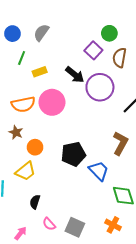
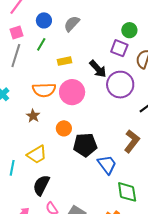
green circle: (109, 33) -> (129, 30), moved
purple square: (93, 50) -> (119, 48), turned -30
green line: (22, 58) -> (41, 44), moved
orange circle: (35, 147) -> (64, 128), moved
black semicircle: (35, 202) -> (41, 185), size x1.5

